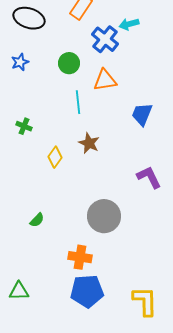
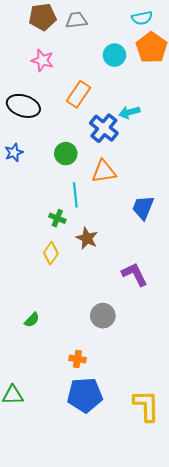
green cross: (24, 126) -> (57, 218), moved
purple L-shape: (149, 177) -> (135, 274), moved
gray circle: (104, 216) -> (103, 316), size x0.7
orange cross: (80, 257) -> (77, 359), size x0.7

